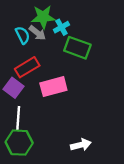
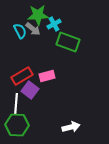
red rectangle: (27, 67) -> (22, 76), moved
pink rectangle: (53, 87) -> (47, 76), size x0.7
purple square: (13, 88) -> (30, 90), moved

